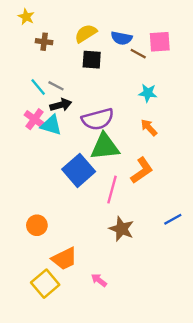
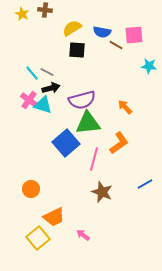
brown cross: (44, 42) -> (45, 10), moved
cyan star: (148, 93) -> (149, 66), moved

